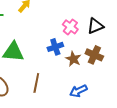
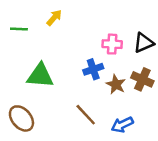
pink cross: (70, 27) -> (112, 44), turned -35
brown line: (36, 83) -> (86, 115), moved, turned -54

